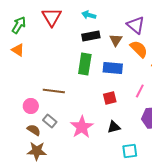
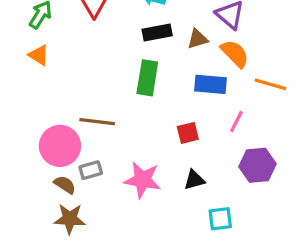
brown triangle: (116, 40) -> (198, 39), turned 40
blue rectangle: (113, 68) -> (211, 84), moved
pink circle: (31, 106) -> (60, 146), size x1.6
gray rectangle: (50, 121) -> (91, 170), turned -56
pink star: (82, 127) -> (143, 180), turned -30

